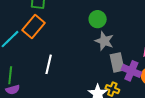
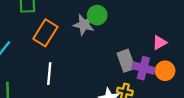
orange rectangle: (33, 26) -> (45, 33), moved
gray star: (104, 41) -> (84, 25), moved

